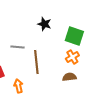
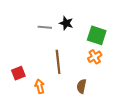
gray line: (17, 47) -> (45, 27), moved
brown semicircle: (69, 77) -> (81, 86), moved, turned -72

